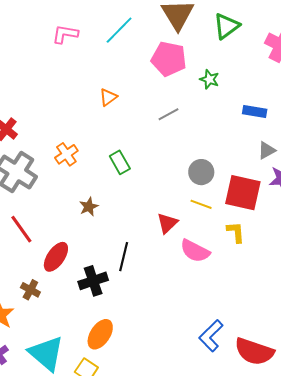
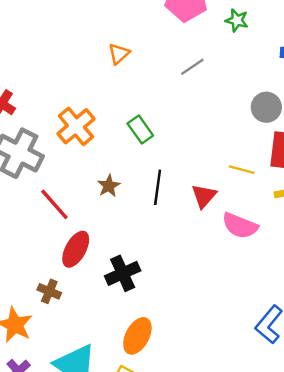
orange cross: (66, 154) -> (76, 126), size x1.4
gray circle: (201, 172) -> (266, 107), moved
red line: (21, 229) -> (54, 204), moved
black line: (124, 257) -> (158, 187), moved

